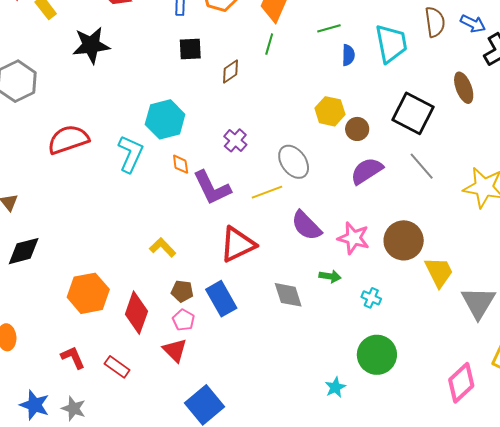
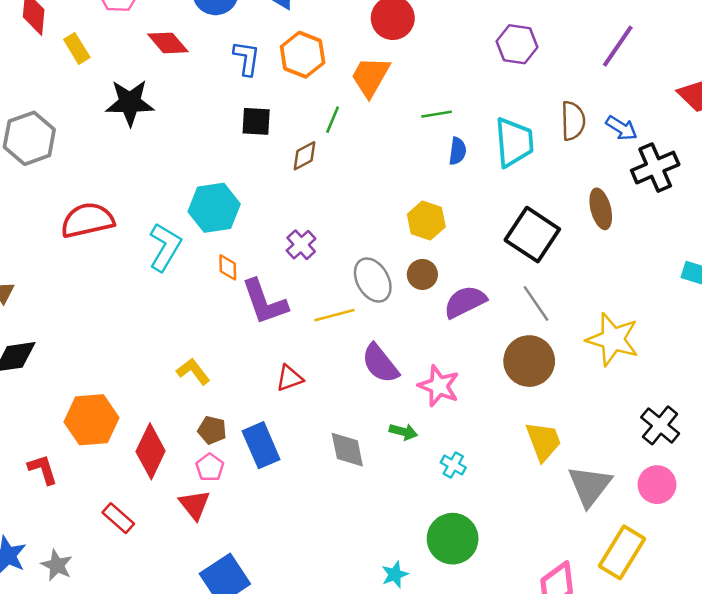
green line: (269, 44) -> (333, 120), moved
brown circle: (357, 129) -> (422, 274), moved
brown circle: (404, 240) -> (529, 361), moved
red triangle: (238, 244) -> (290, 378), size x0.6
red L-shape: (73, 357) -> (43, 469), moved

